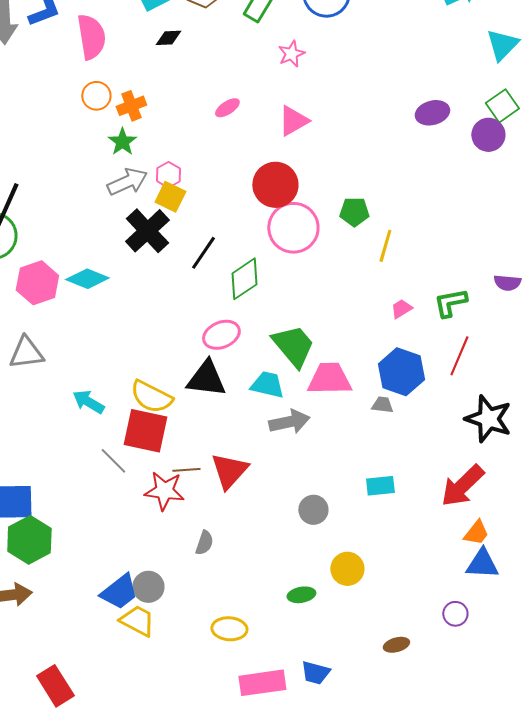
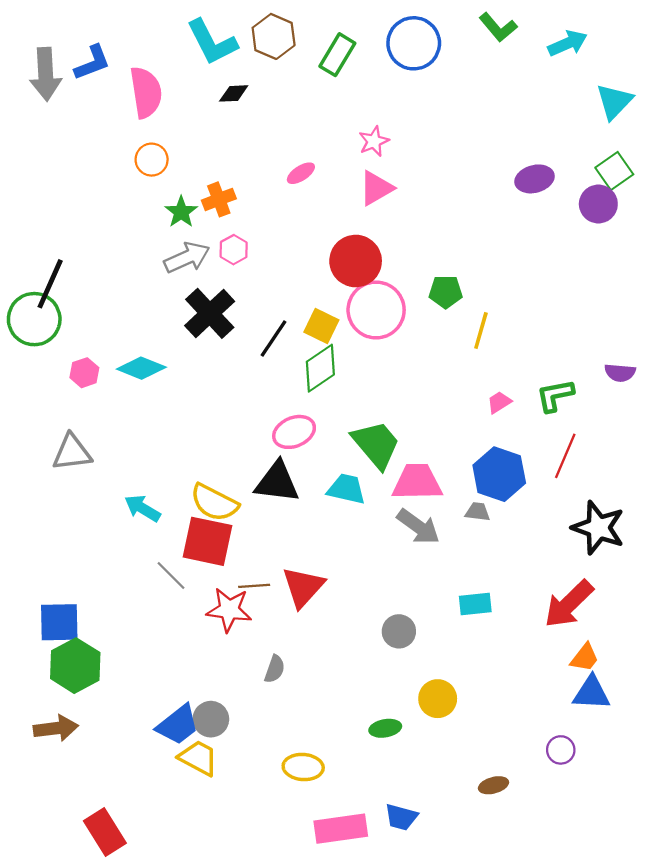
pink star: (291, 54) -> (374, 141), moved
orange cross: (131, 106) -> (219, 199), moved
yellow square: (170, 197) -> (321, 326), moved
pink hexagon: (37, 283) -> (84, 373), size x0.6
gray arrow: (289, 422) -> (418, 527), moved, turned 48

